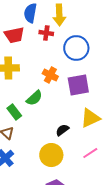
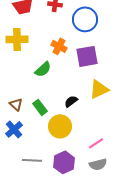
green rectangle: (14, 112) -> (40, 107), moved
pink line: (90, 153) -> (96, 143), moved

